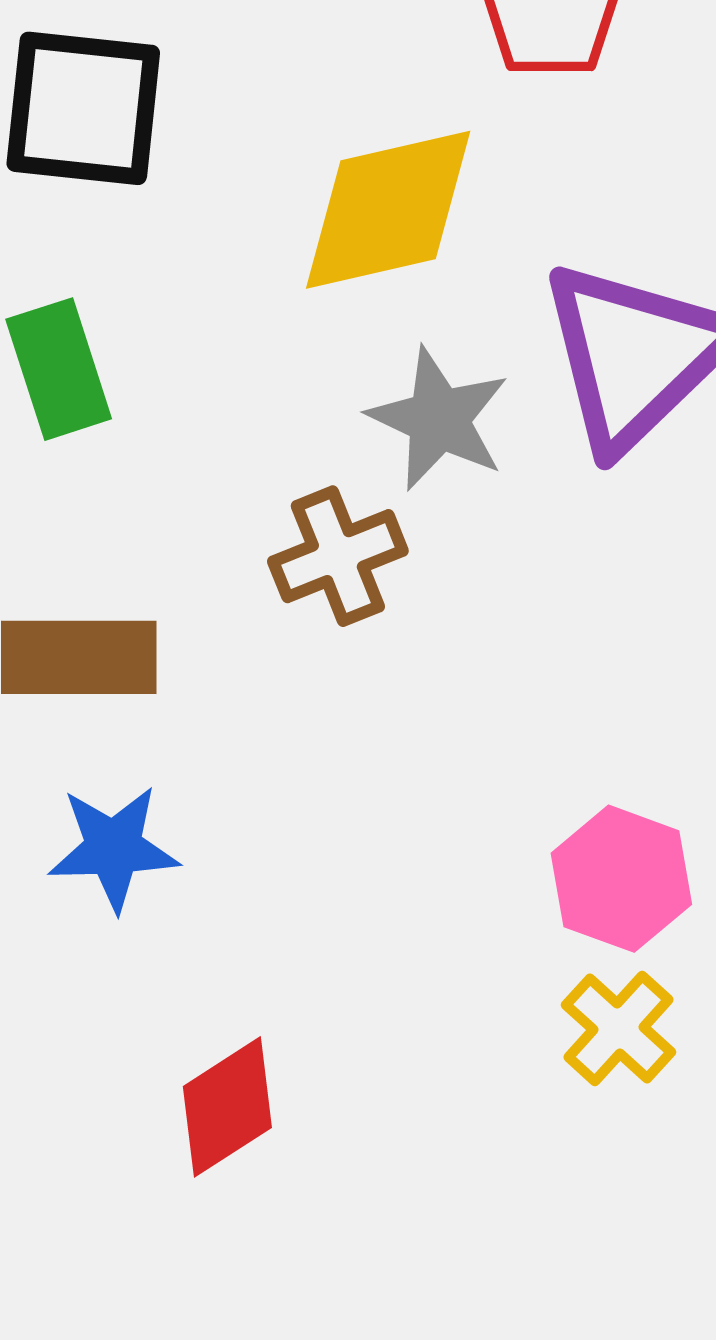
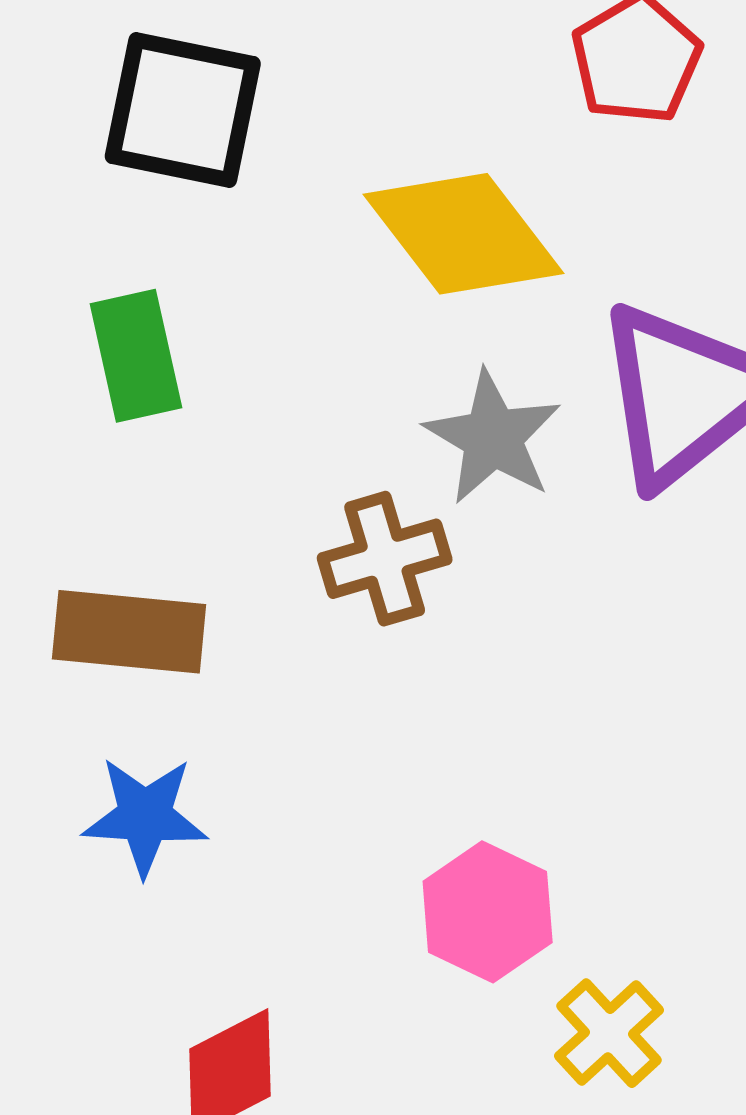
yellow diamond: (388, 210) -> (464, 234), turned 60
pink hexagon: (621, 879) -> (488, 912), moved

